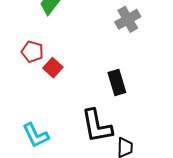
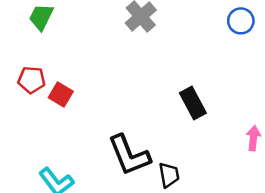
black rectangle: (117, 83) -> (193, 103), moved

